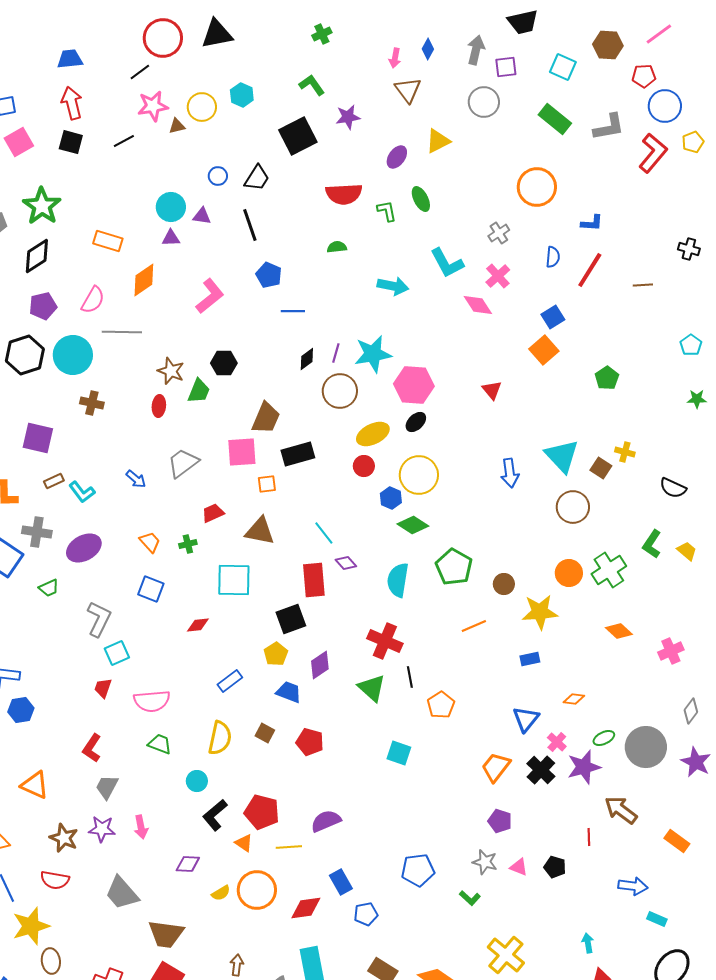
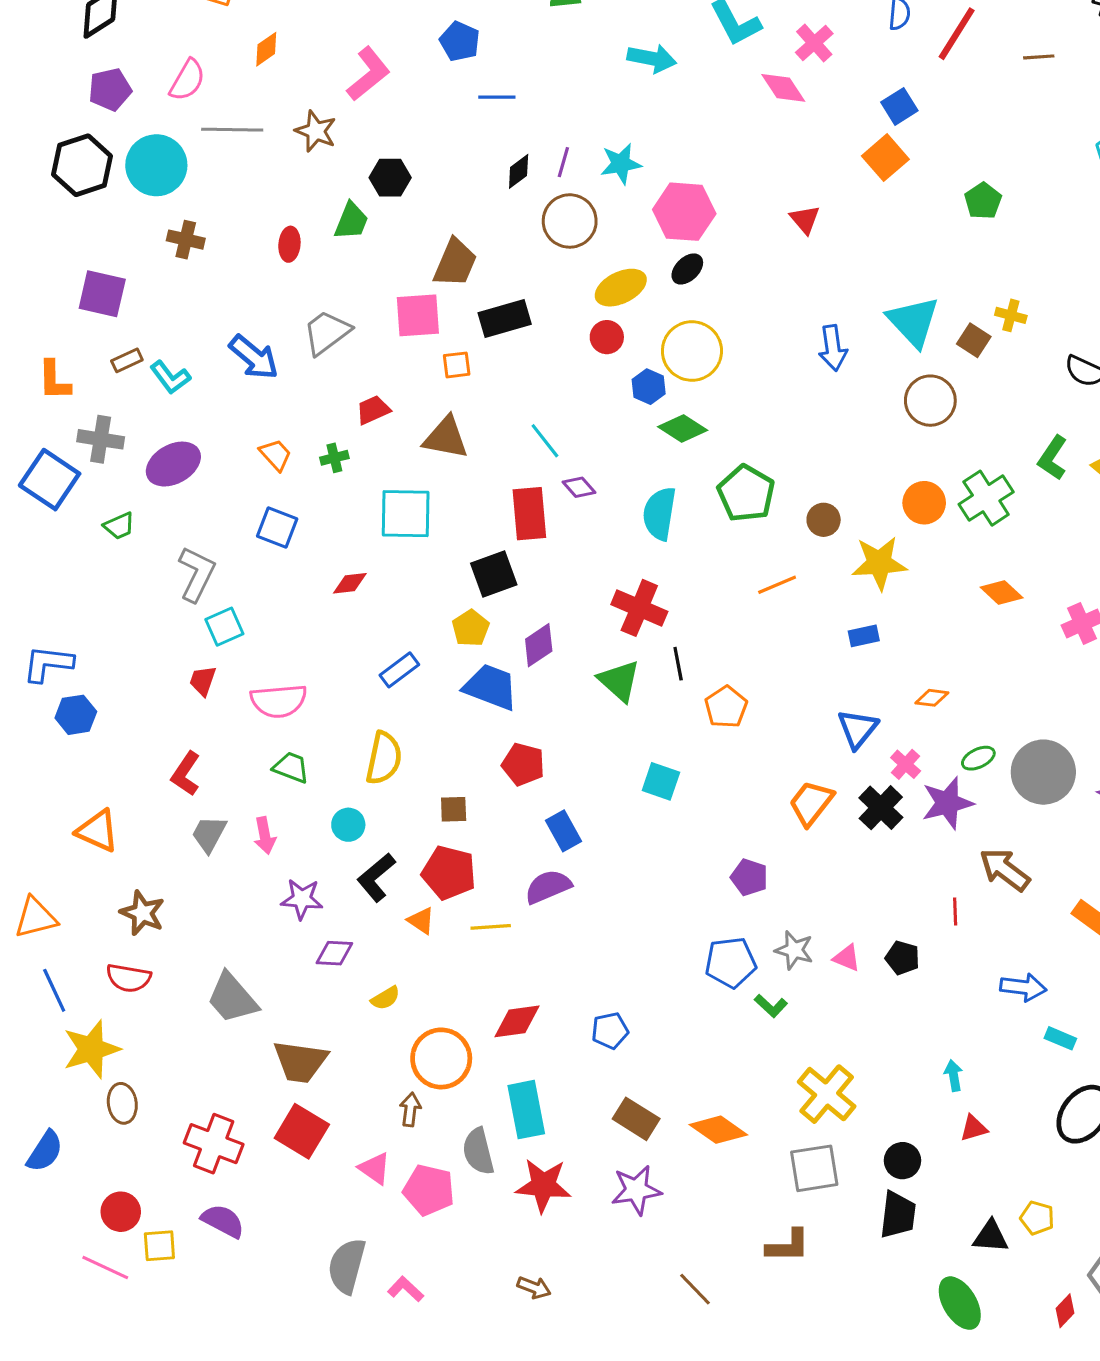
orange diamond: (144, 280) -> (266, 49), size x0.7
cyan star: (373, 354) -> (621, 164), size x0.7
brown star: (171, 371) -> (316, 131), moved
blue arrow: (136, 479) -> (254, 357), size x1.6
blue trapezoid: (289, 692) -> (491, 687), size x1.4
brown square: (265, 733) -> (454, 809), moved, turned -30
purple pentagon: (500, 821) -> (749, 877), moved
pink arrow: (141, 827) -> (265, 836), moved
purple star: (102, 829) -> (302, 899), moved
blue pentagon: (418, 870) -> (731, 962), moved
blue rectangle: (341, 882) -> (563, 831), moved
orange circle: (257, 890) -> (441, 1058), moved

